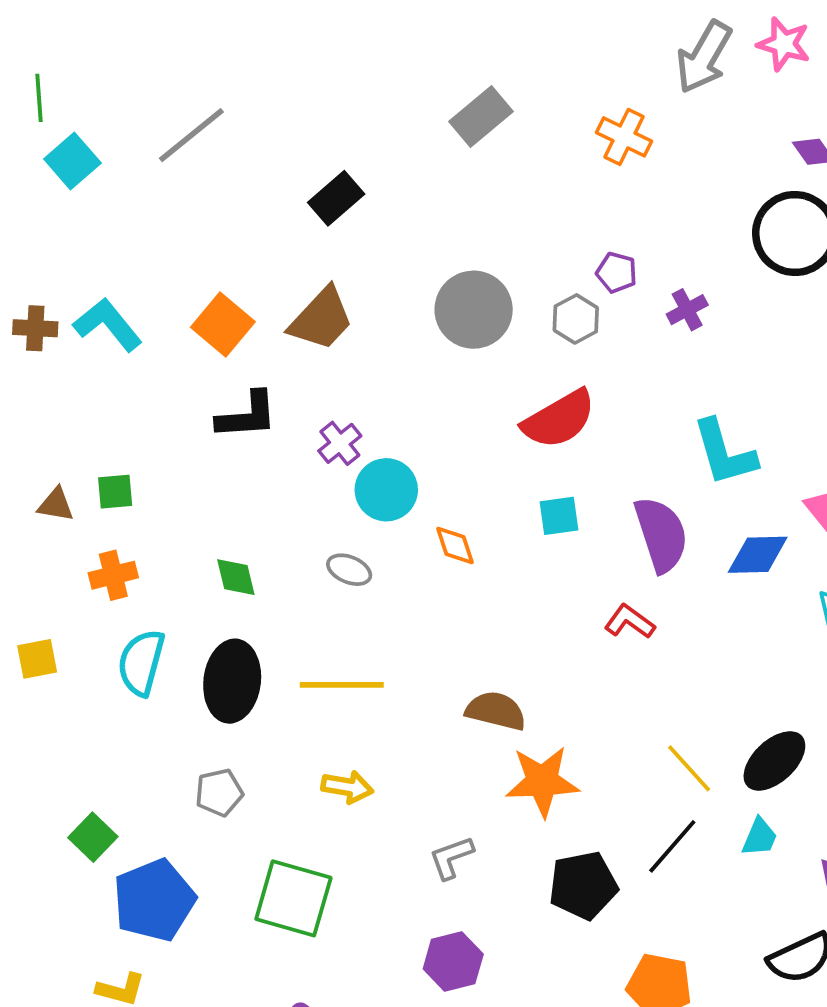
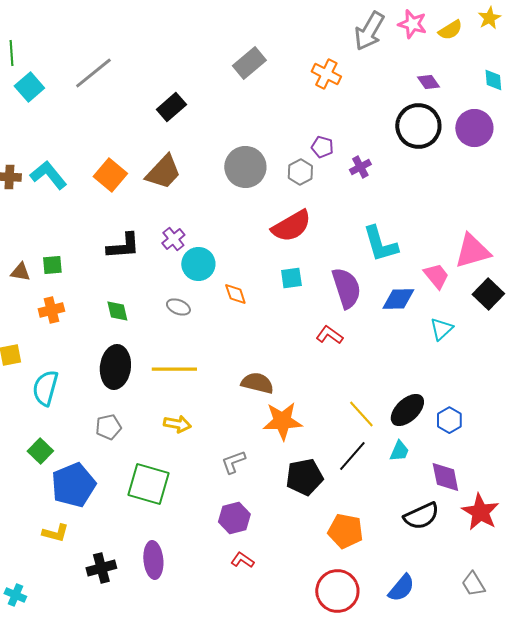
black L-shape: (247, 416) -> (123, 246), moved
cyan semicircle: (141, 663) -> (45, 388), moved

